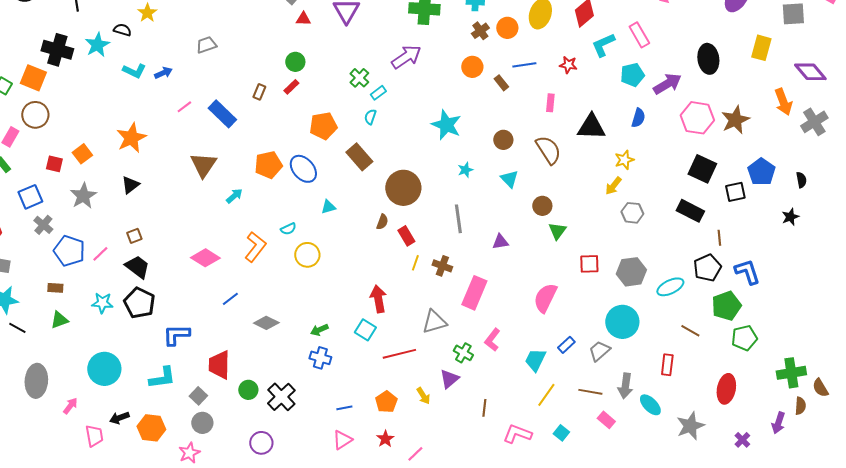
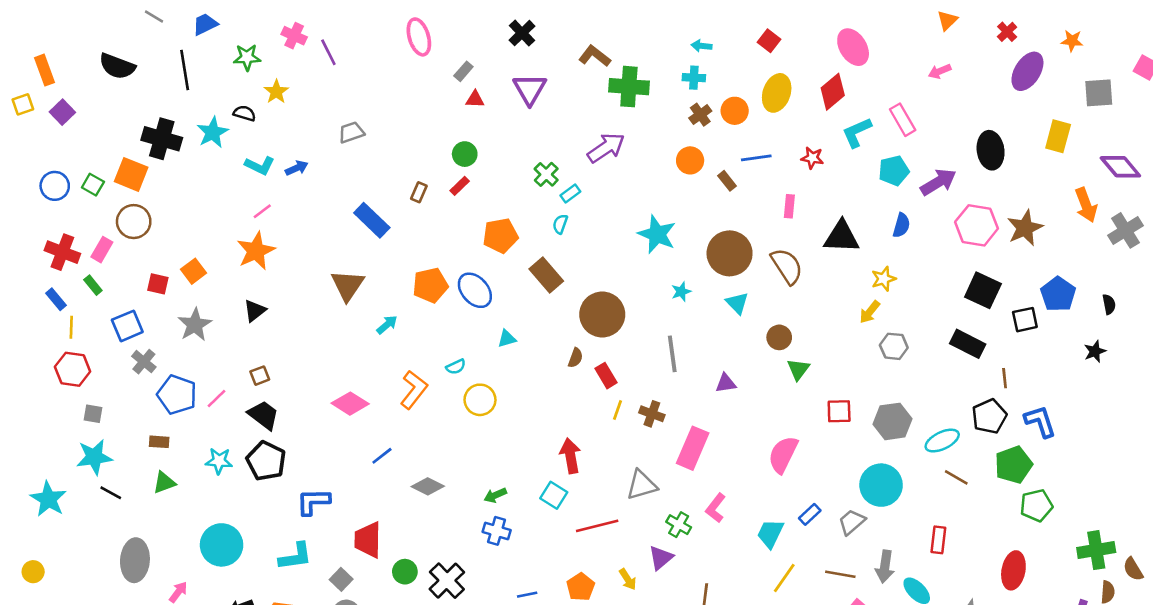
pink line: (184, 107) -> (262, 211), moved
brown circle: (503, 140) -> (730, 253), size x1.8
brown line: (690, 331) -> (956, 477), moved

